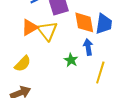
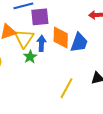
blue arrow: (88, 47) -> (41, 43), moved
green star: (71, 60) -> (30, 57), moved

